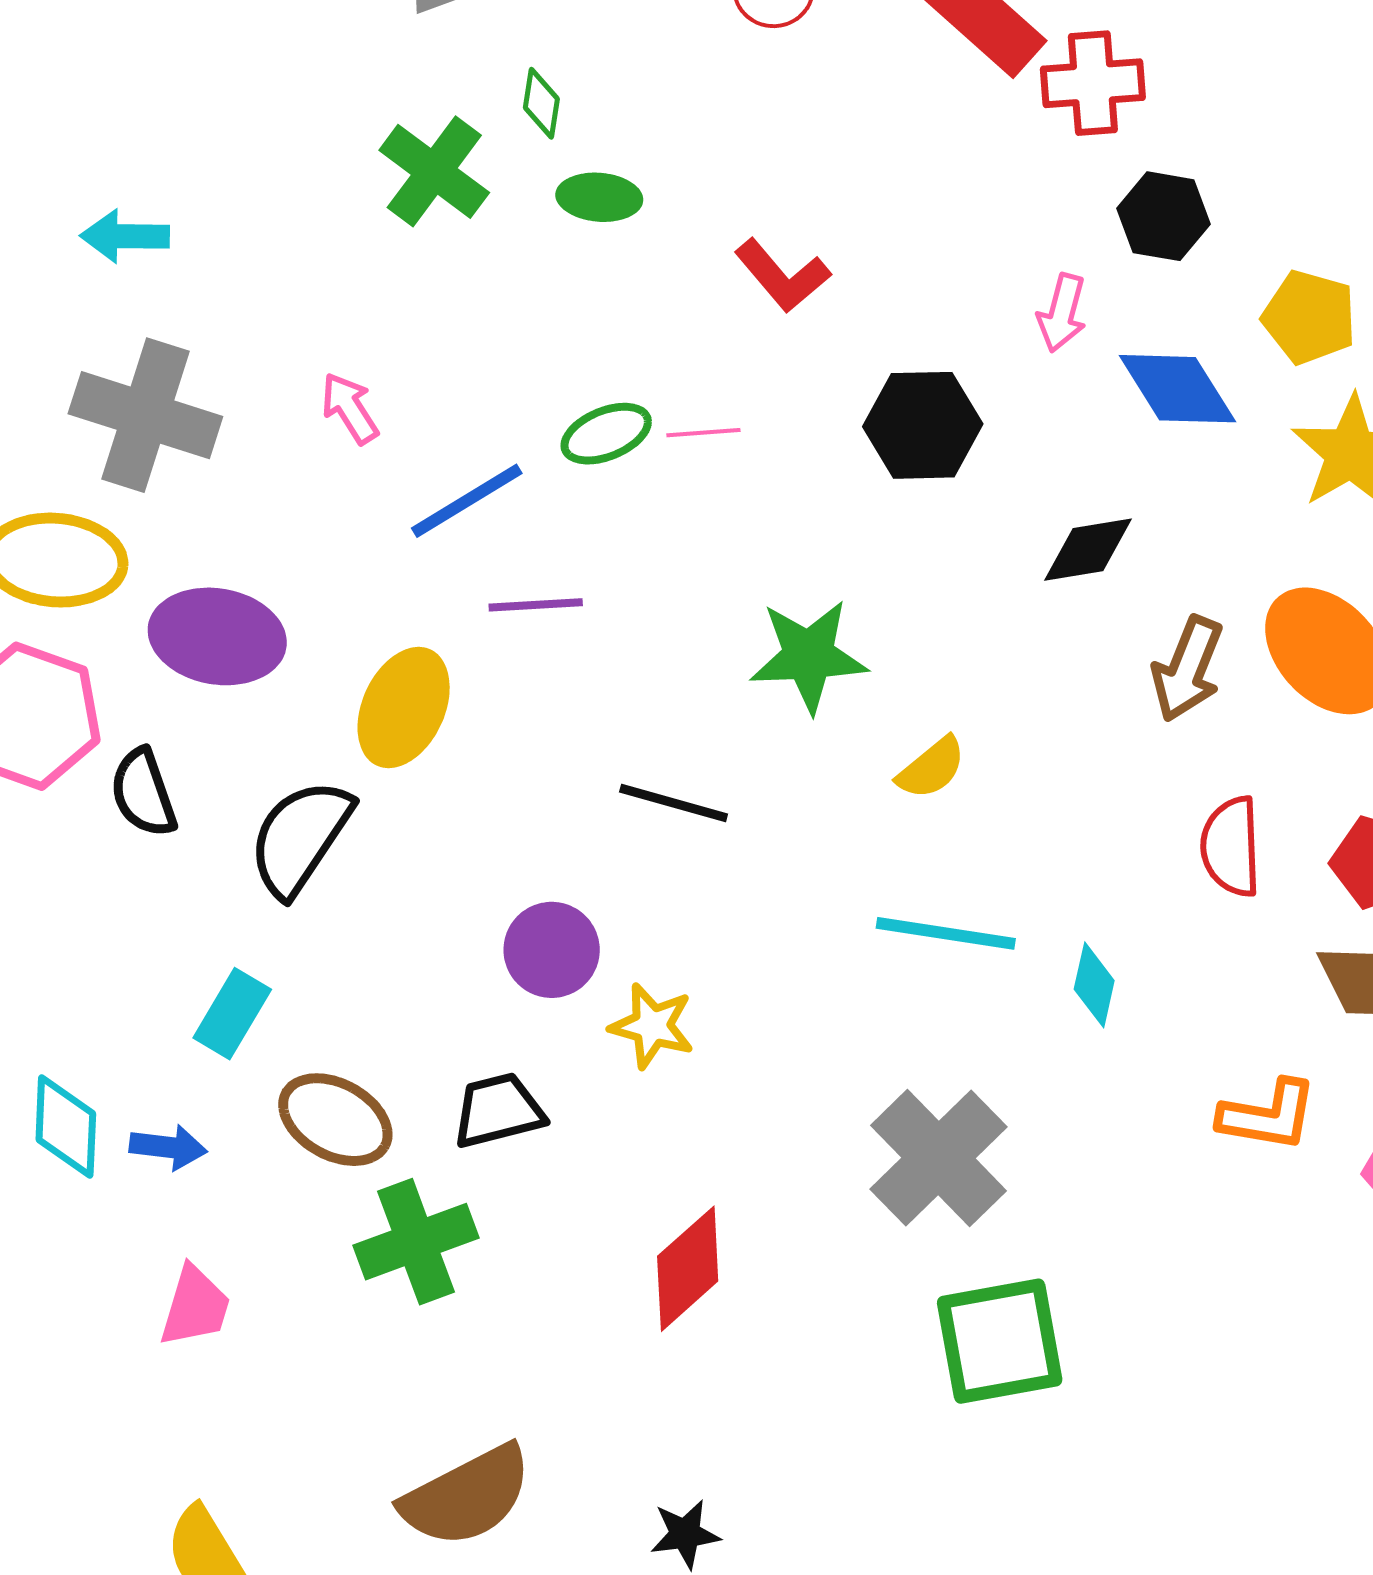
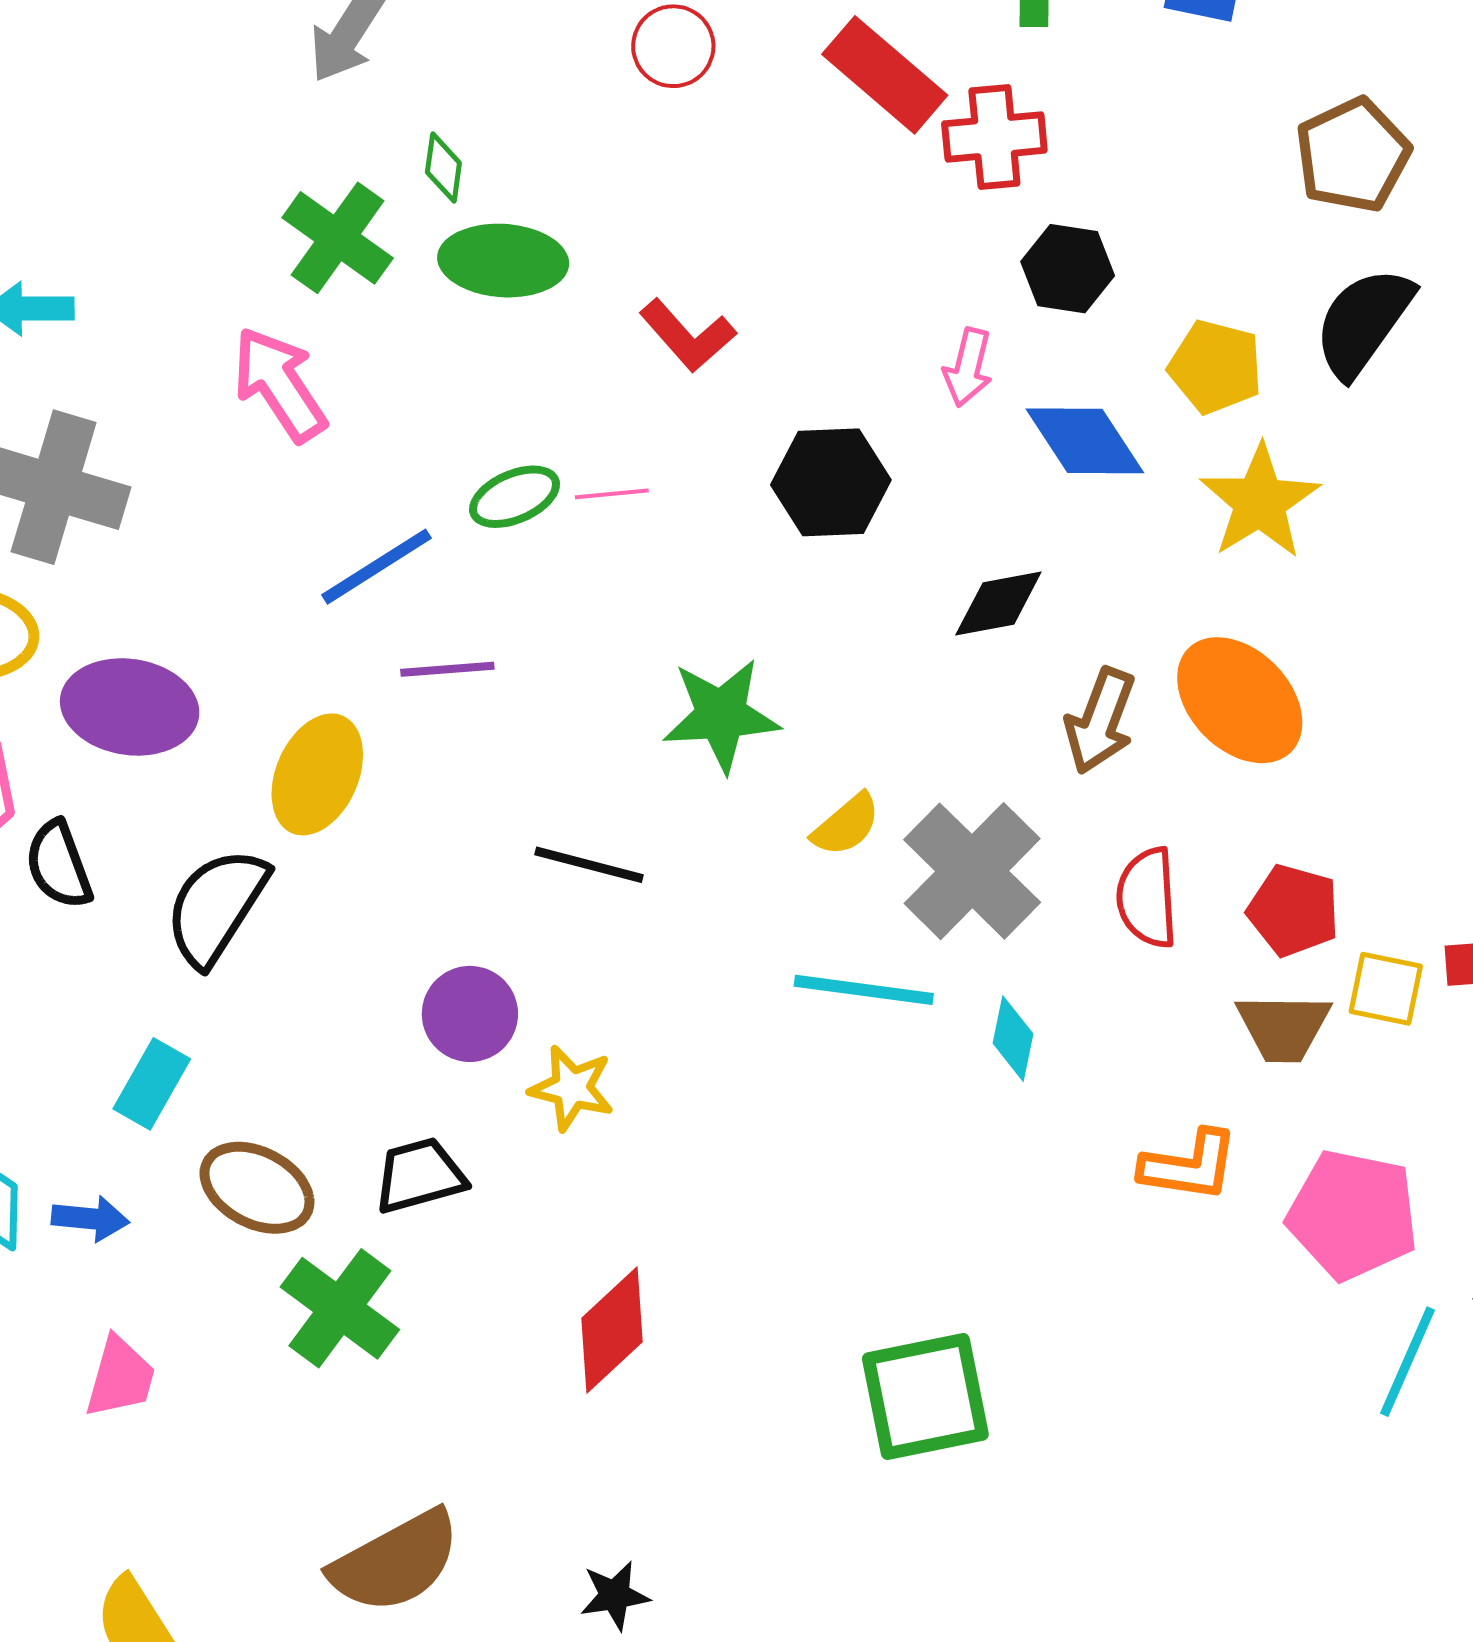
green ellipse: (599, 197) -> (503, 261), size x1.5
pink arrow: (350, 408) -> (280, 384), moved, size x1.6
gray cross: (938, 1158) -> (972, 871), moved
green cross: (416, 1242) -> (340, 1308), turned -32

